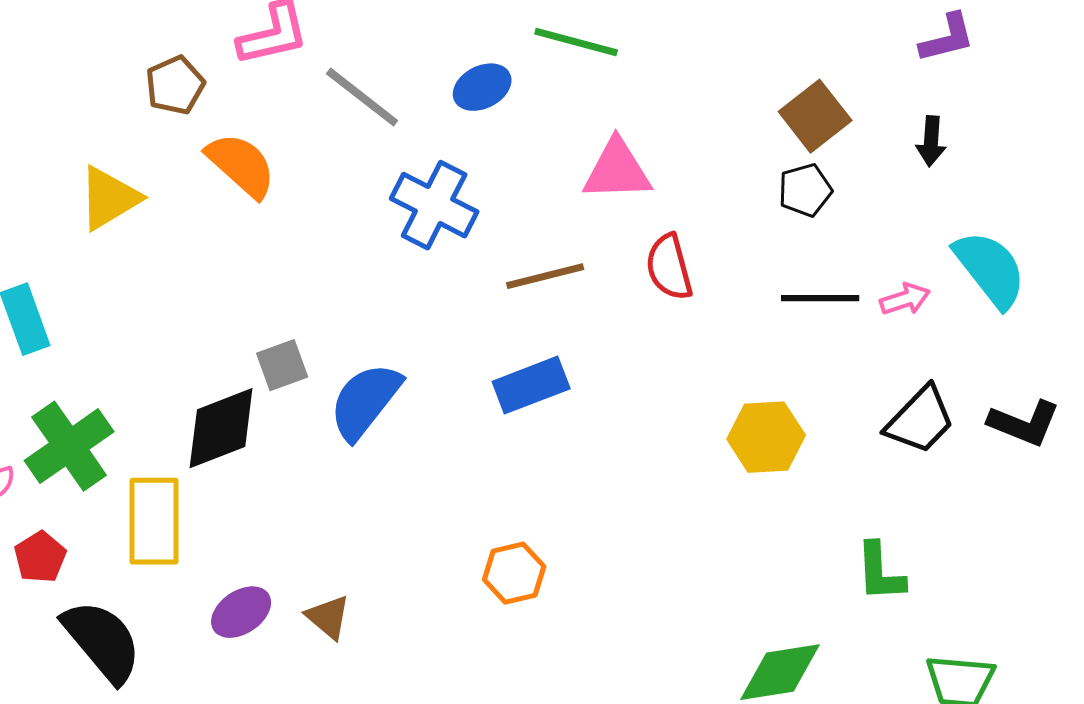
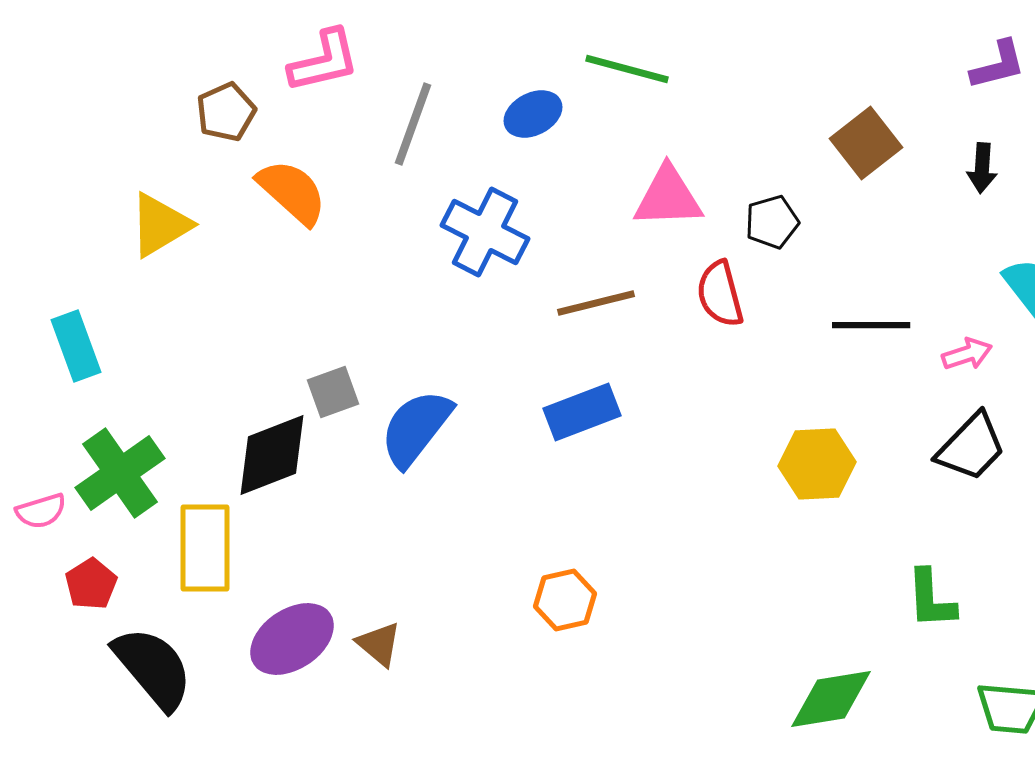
gray line: (362, 97) -> (413, 124), turned 72
black pentagon: (805, 190) -> (772, 222), moved
pink arrow: (905, 299) -> (967, 354), moved
purple ellipse: (241, 612) -> (292, 639), size x1.4

